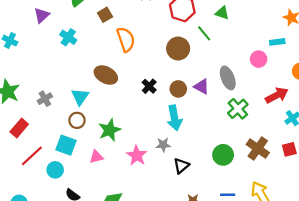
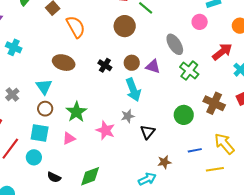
cyan cross: (68, 37) -> (14, 47), moved
purple triangle: (201, 87) -> (153, 67), moved

